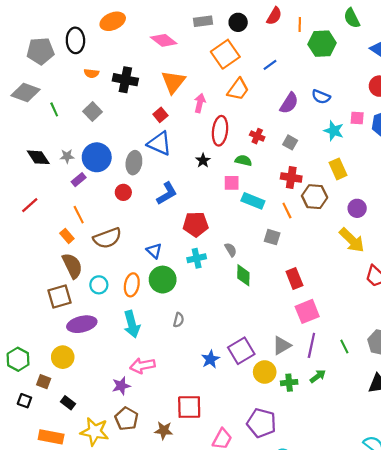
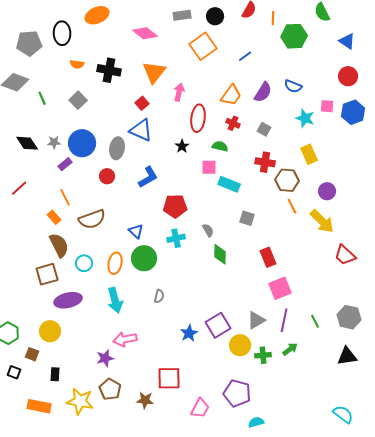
orange trapezoid: (238, 89) -> (231, 95), moved
orange line: (287, 210) -> (292, 206), moved
black rectangle: (68, 403) -> (55, 374), turned 56

